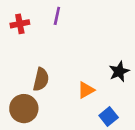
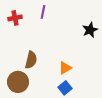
black star: (119, 71) -> (90, 30), moved
blue square: (109, 116) -> (65, 88), moved

